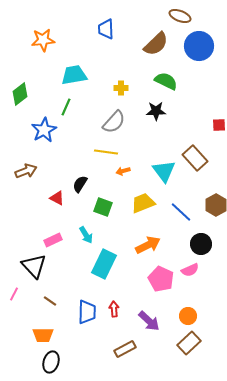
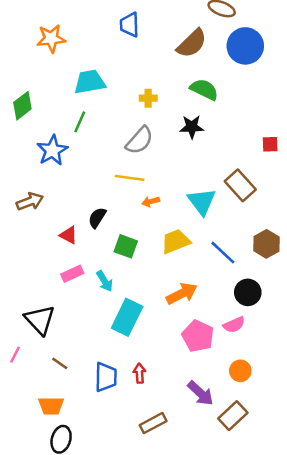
pink rectangle: (53, 240) -> (72, 274), moved
orange circle: (188, 316) -> (240, 371), moved
purple arrow: (149, 321) -> (200, 393), moved

